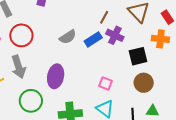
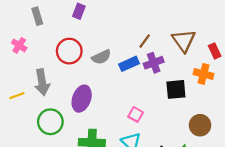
red circle: (21, 35) -> (69, 51), moved
purple cross: (115, 35) -> (154, 63), turned 36
brown circle: (144, 83) -> (200, 125), moved

